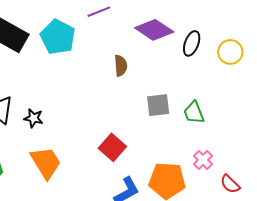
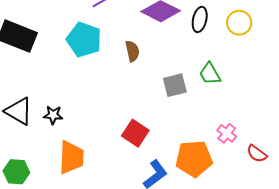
cyan pentagon: (58, 37) -> (84, 40), moved
green trapezoid: (194, 113) -> (210, 74), moved
orange trapezoid: (46, 163) -> (71, 157), turned 42

